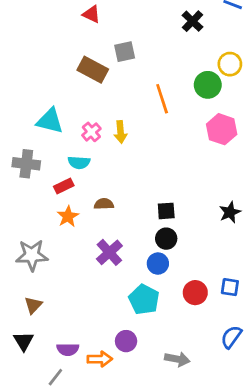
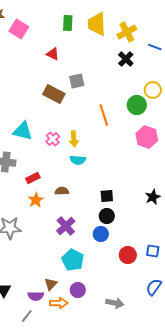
cyan semicircle: (79, 162) -> (78, 160), moved
cyan pentagon: (144, 300) -> (73, 260), moved
brown triangle: (33, 305) -> (51, 284), moved

